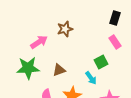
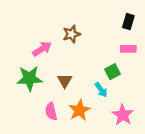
pink rectangle: (115, 42) -> (128, 49), turned -56
brown triangle: (59, 70) -> (65, 81), turned -40

